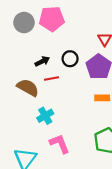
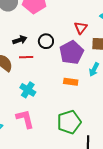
cyan cross: (45, 116) -> (28, 90), moved, turned -35

